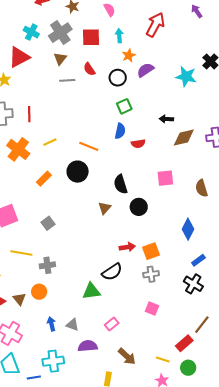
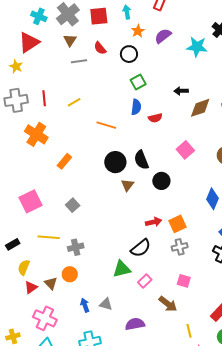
purple semicircle: (145, 70) -> (163, 36), moved
yellow line: (50, 142) -> (74, 102), moved
black circle: (78, 172) -> (115, 162), moved
pink square: (165, 178) -> (185, 150), turned -30
pink rectangle: (112, 324) -> (145, 281), moved
purple semicircle: (88, 346) -> (135, 324), moved
brown arrow: (127, 356) -> (168, 304), moved
yellow line: (163, 360) -> (189, 331), moved, turned 64

